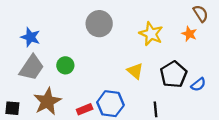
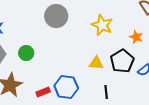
orange star: (189, 34) -> (136, 37), moved
yellow triangle: (135, 71) -> (96, 63), moved, turned -35

